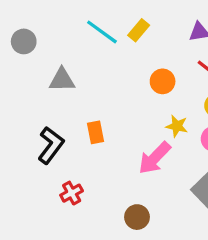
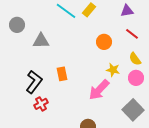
gray circle: (24, 41) -> (17, 25), moved
red cross: (72, 193) -> (41, 104), moved

